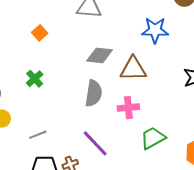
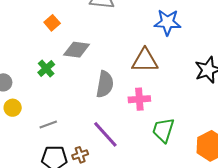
gray diamond: (99, 55) -> (77, 50), moved
green trapezoid: (153, 138) -> (163, 130), turned -44

